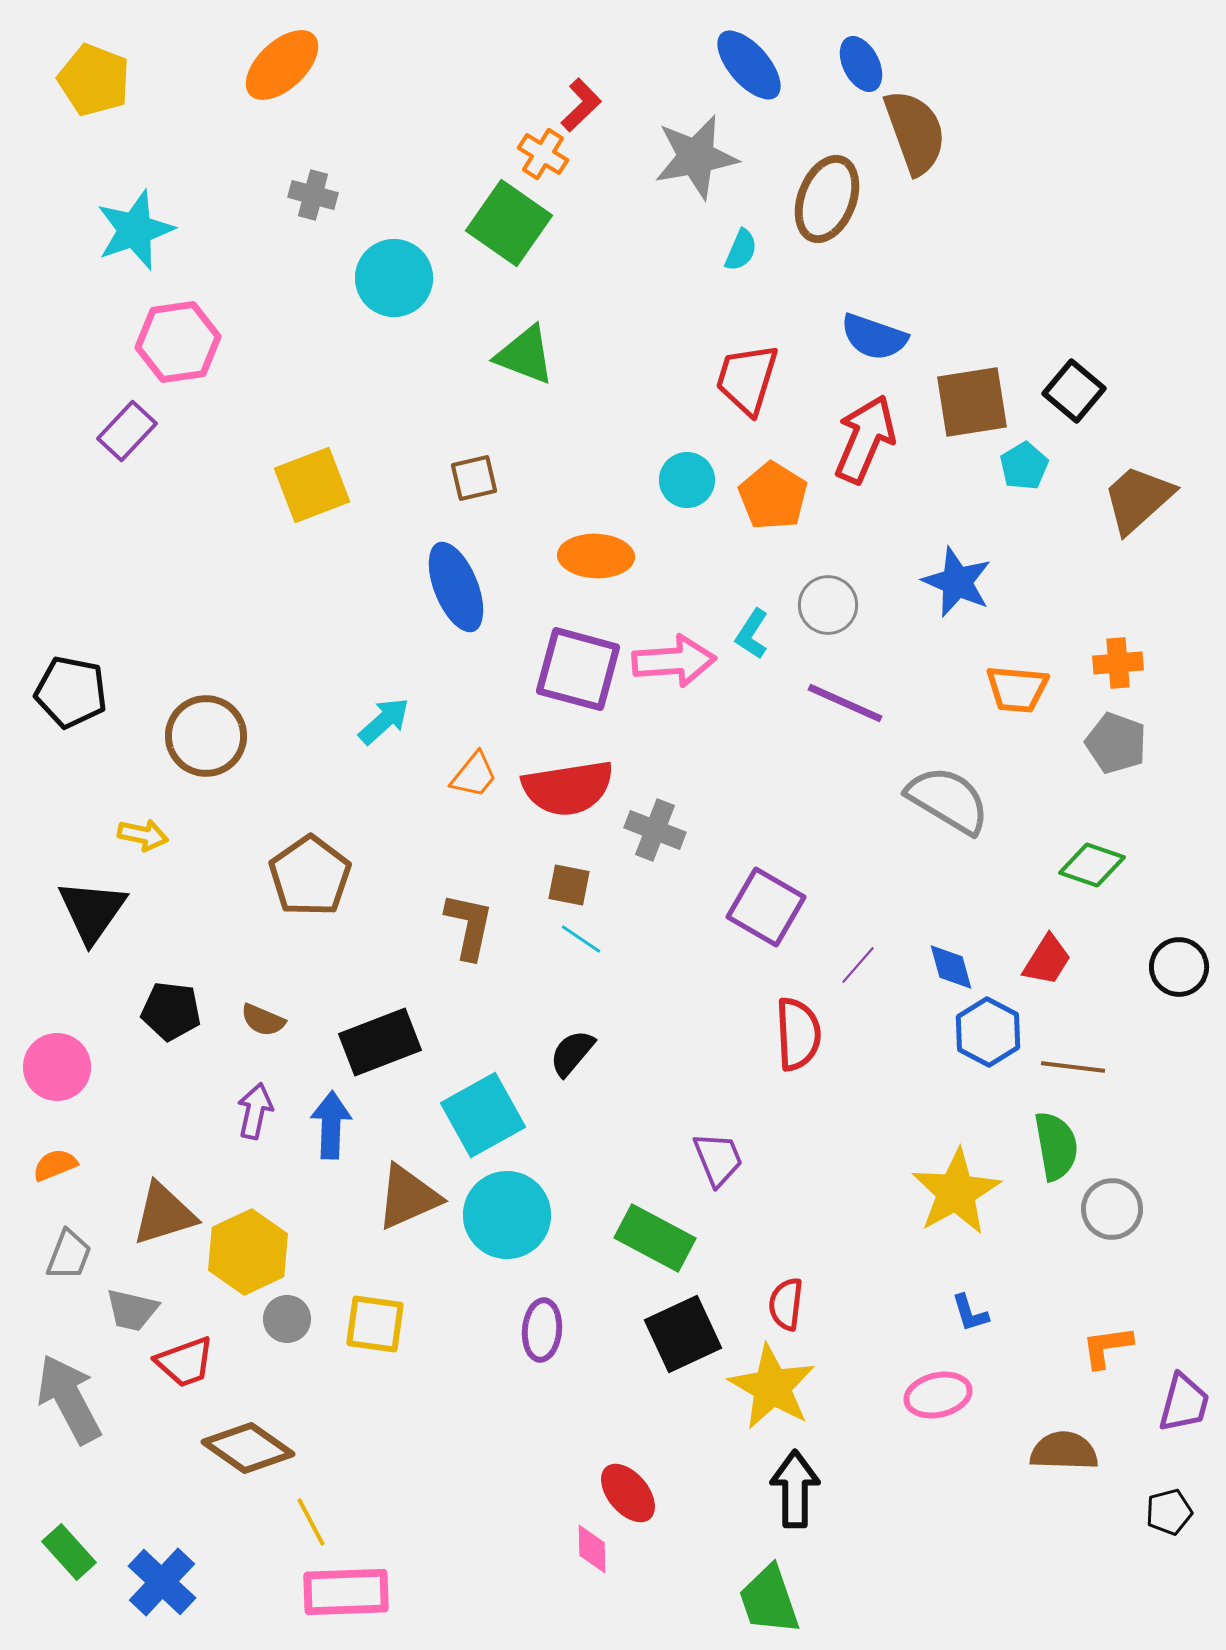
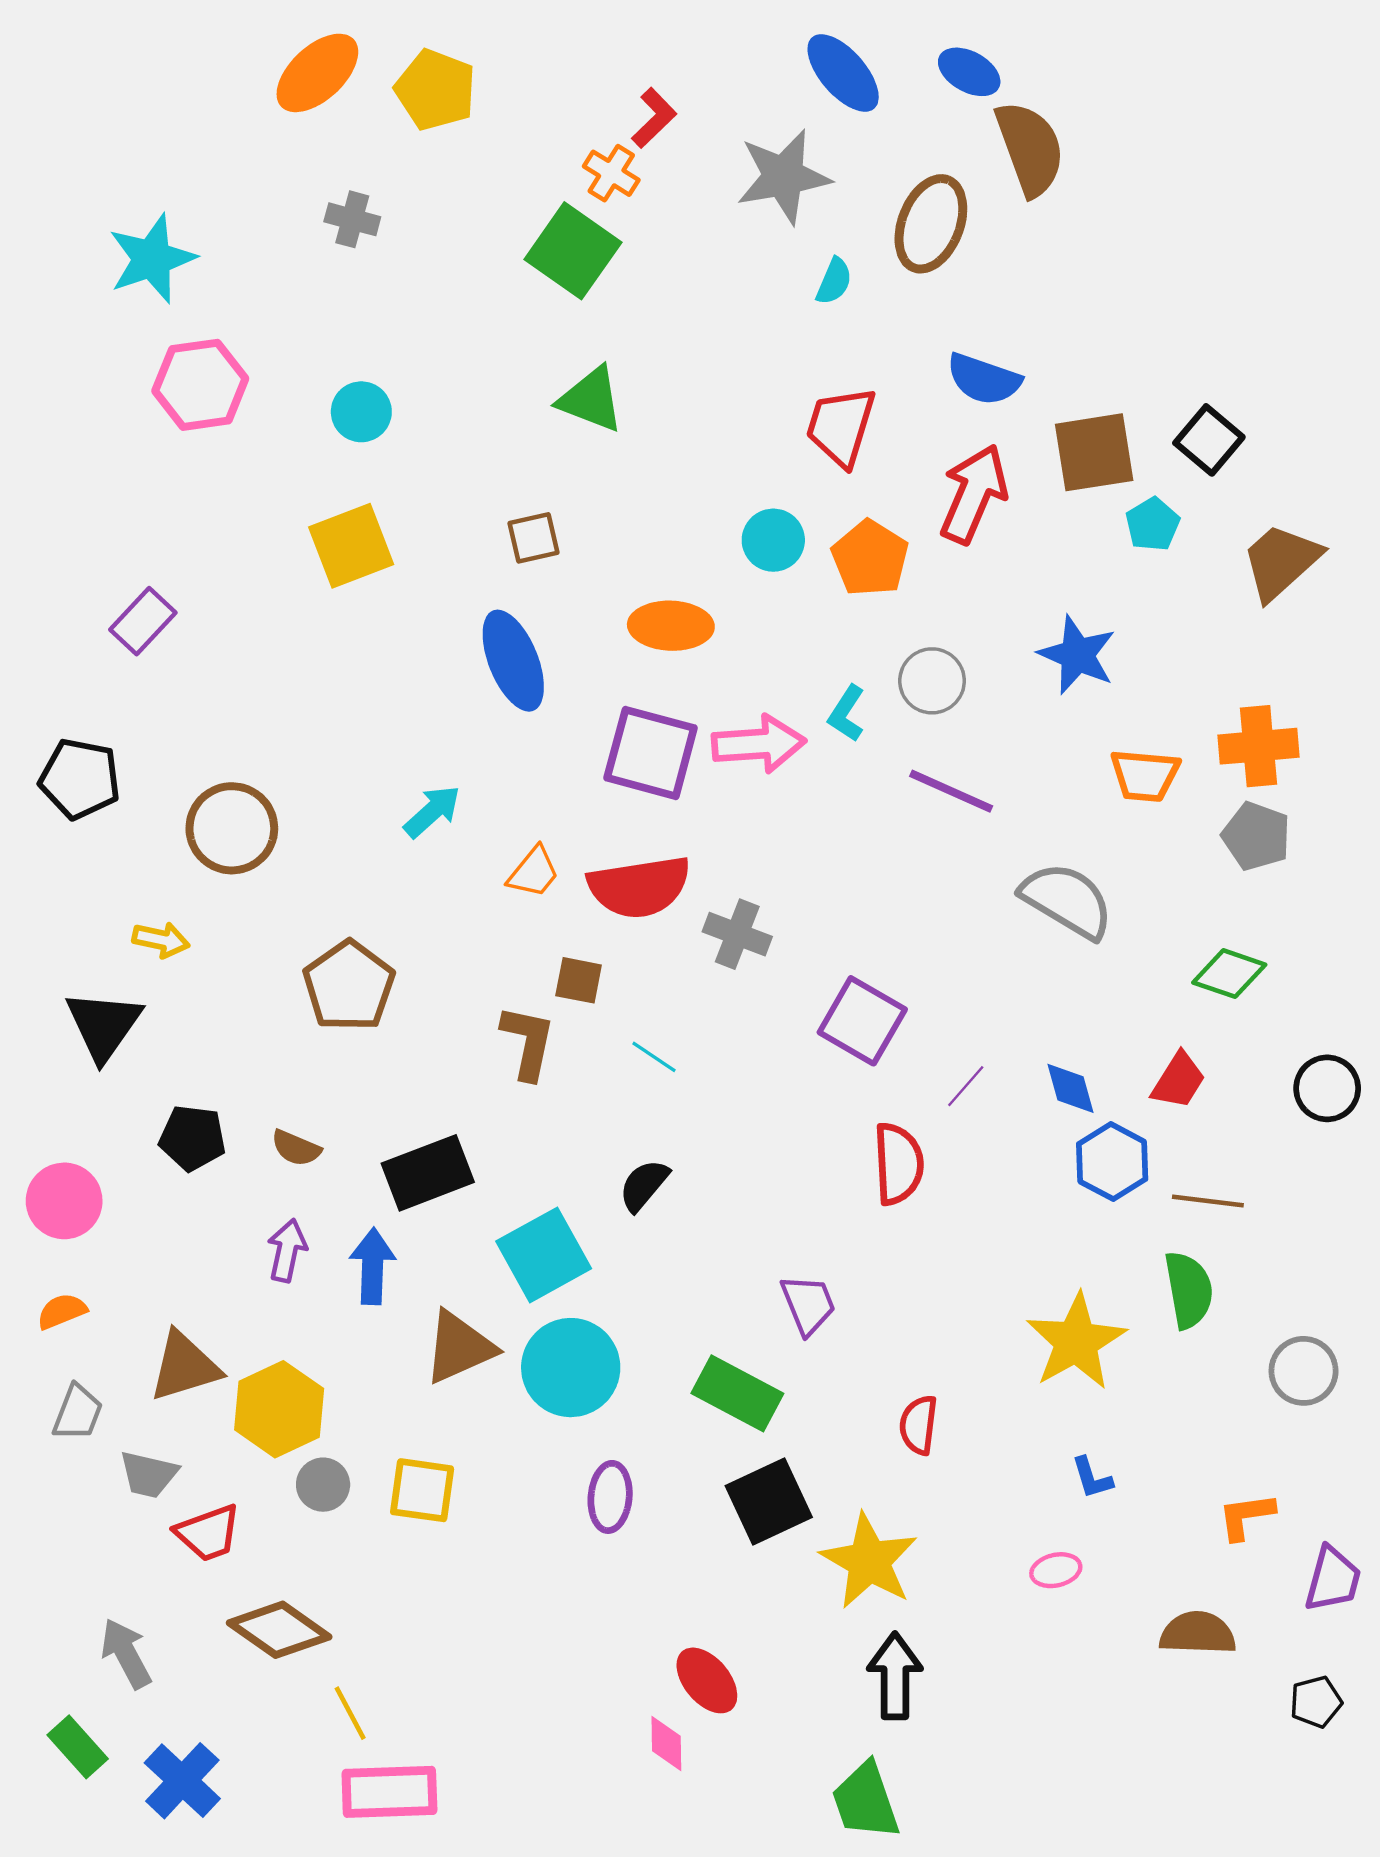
blue ellipse: (861, 64) -> (969, 72), turned -34
yellow pentagon: (94, 80) -> (436, 90), moved
cyan circle: (394, 278) -> (361, 412), moved, size x0.7
purple rectangle: (127, 431) -> (143, 621), moved
orange cross: (1118, 663) -> (1258, 746), size x1.4
brown square: (569, 885) -> (579, 980), moved
gray circle: (1112, 1209) -> (1304, 1371), moved
red semicircle: (786, 1304) -> (919, 1425), moved
pink ellipse: (938, 1395) -> (1056, 1570), size x0.7
gray arrow: (69, 1399) -> (126, 1653), moved, size x0.7

